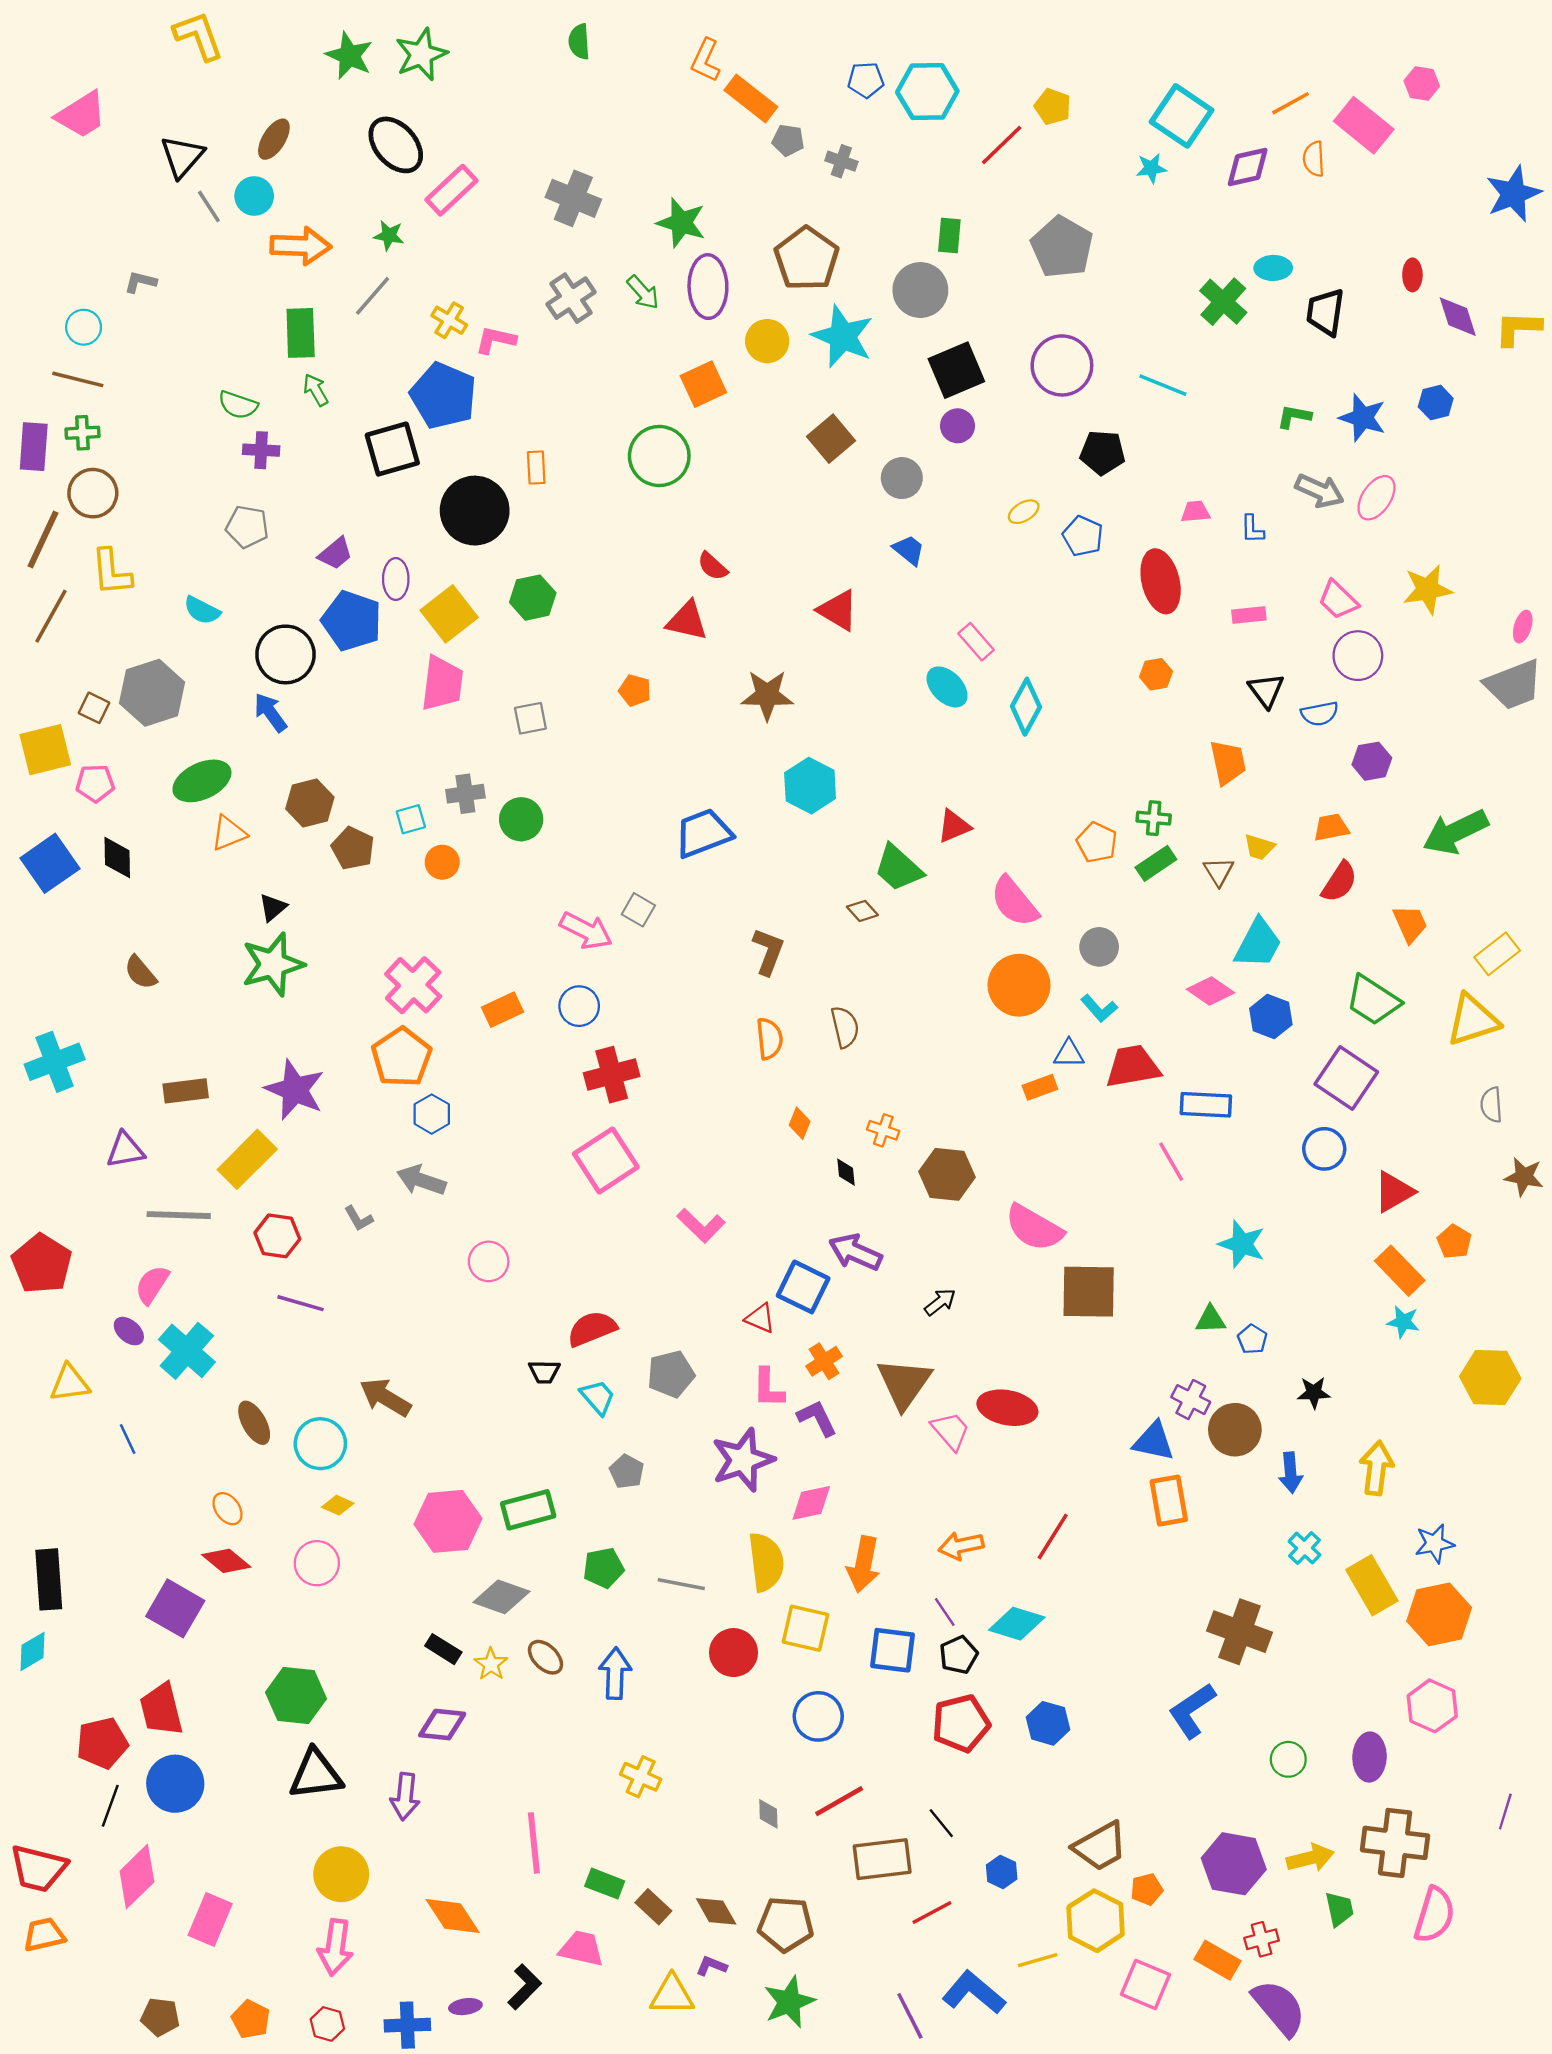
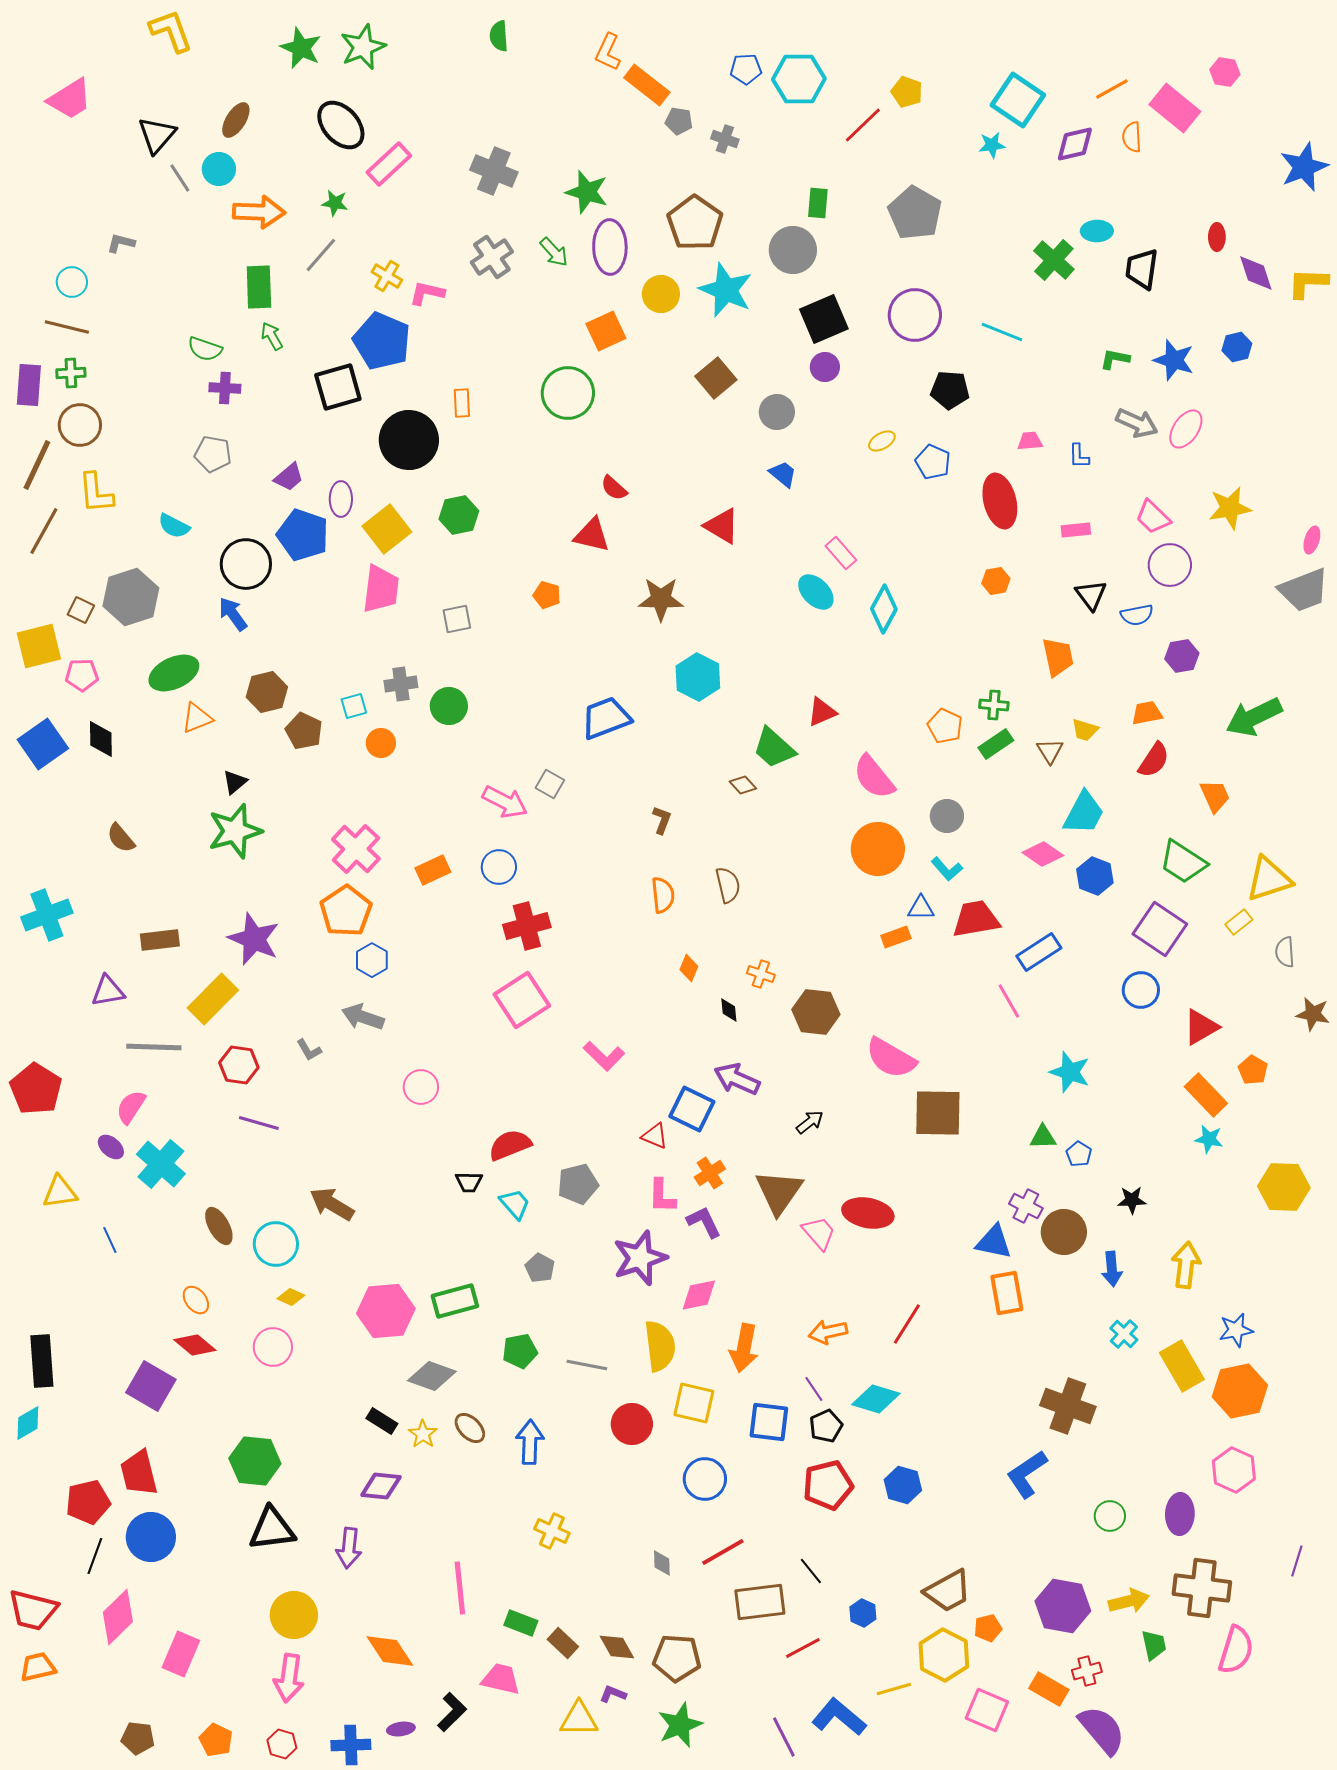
brown L-shape: (768, 952) -> (662, 820), size x0.7
yellow rectangle: (1497, 954) -> (1239, 922), moved, size x0.7
blue rectangle: (1206, 1105) -> (1039, 952), turned -36

